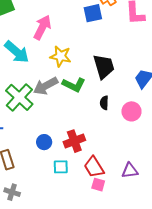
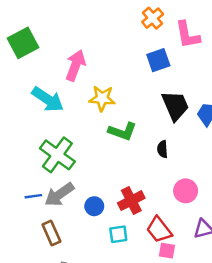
blue square: (93, 13) -> (158, 60), moved
black trapezoid: (104, 67) -> (175, 106), moved
gray arrow: (46, 86) -> (59, 194), moved
pink circle: (131, 111) -> (186, 191), moved

